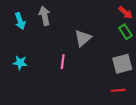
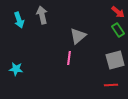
pink line: (63, 62) -> (69, 58), moved
cyan star: (20, 63) -> (16, 69), moved

